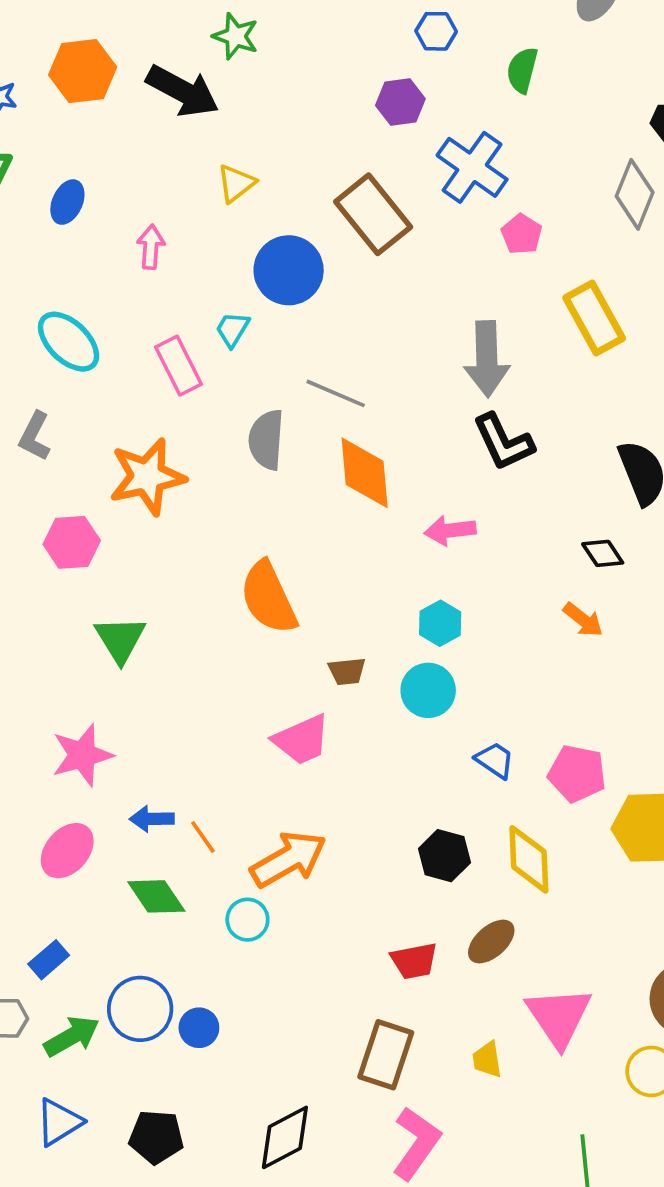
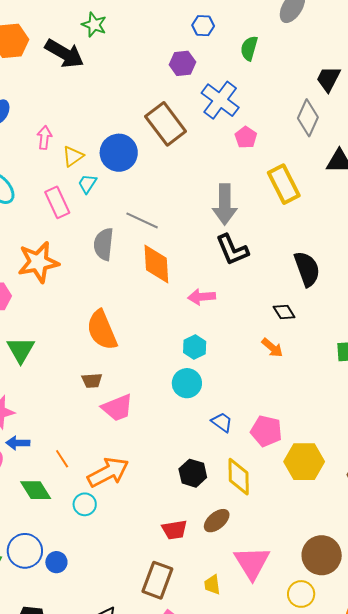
yellow triangle: (236, 183) -> (73, 156), moved
brown trapezoid: (347, 671) -> (92, 381), moved
blue arrow: (152, 819) -> (18, 443), moved

